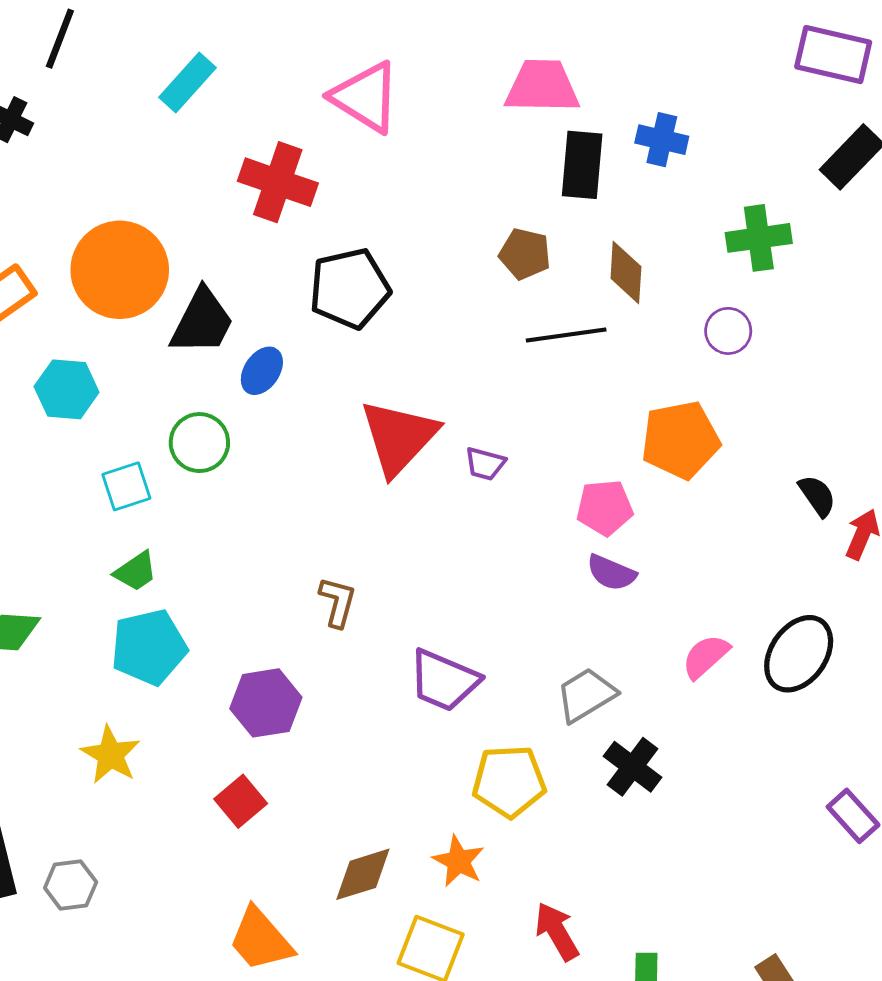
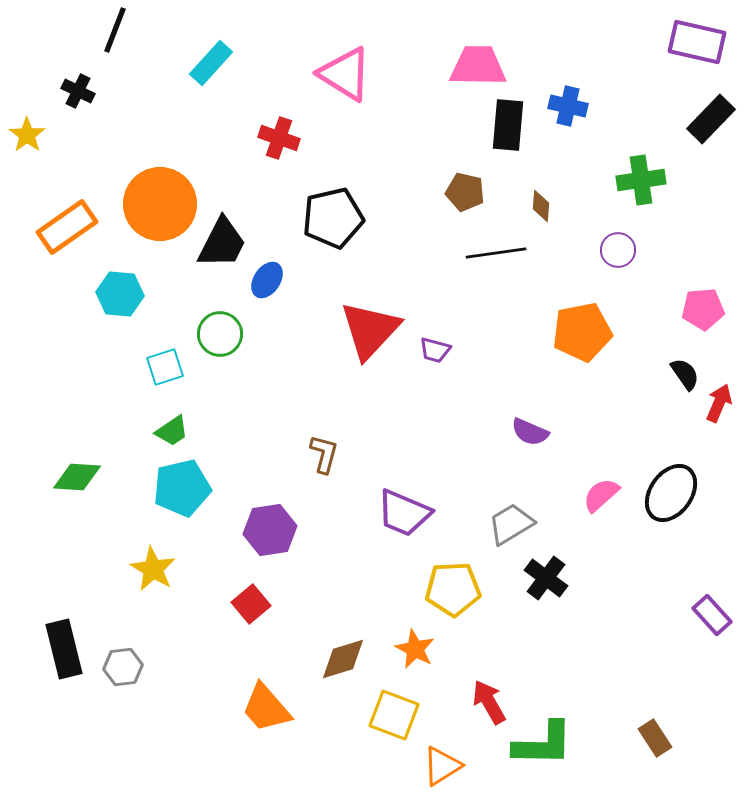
red cross: (278, 182) -> (279, 138), size x0.7
brown diamond: (626, 272) -> (541, 206), size x0.7
pink pentagon: (605, 508) -> (703, 309), moved

